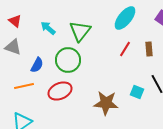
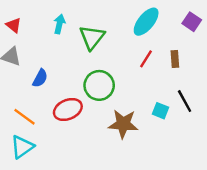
cyan arrow: (48, 28) -> (59, 24), moved, turned 63
green circle: (68, 60) -> (99, 85), moved
orange line: (24, 86) -> (25, 117), moved, turned 48

